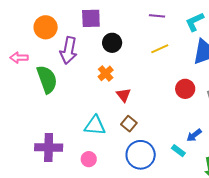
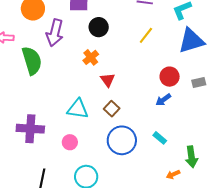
yellow line: (160, 49) -> (146, 35), turned -30
blue arrow: (194, 135) -> (163, 100), moved

